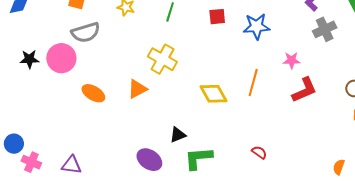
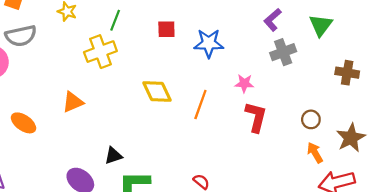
yellow cross: (162, 59) -> (100, 52), moved, turned 36
red L-shape: (304, 90) -> (256, 117), turned -56
orange ellipse: (93, 93) -> (23, 123), moved
yellow diamond: (213, 94) -> (157, 92), moved

